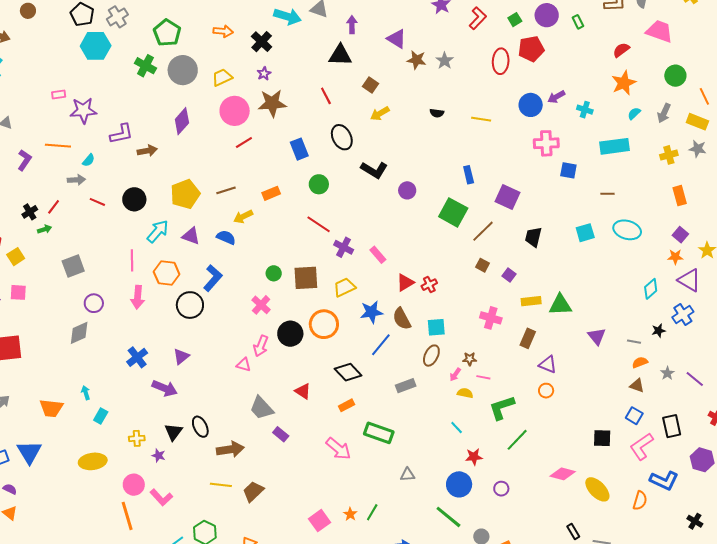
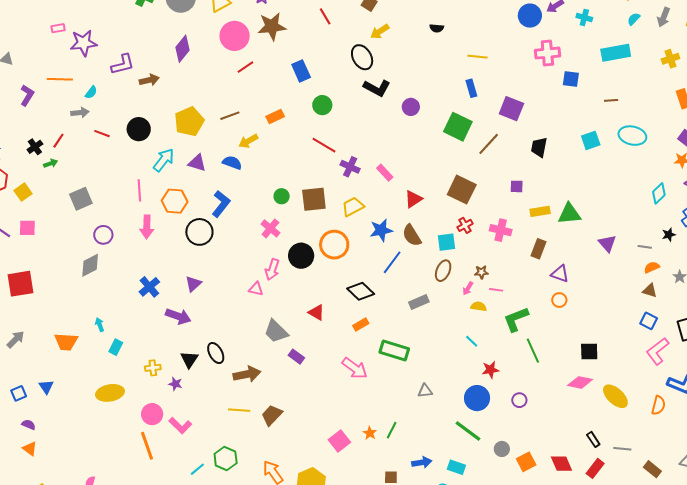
yellow line: (481, 119) -> (477, 57), moved
black ellipse: (342, 137) -> (362, 57), moved
brown square: (483, 265) -> (462, 190), moved, size x2.0
purple square: (509, 275) -> (517, 186), turned -32
red cross: (429, 285) -> (465, 225), moved
black square: (602, 438) -> (589, 351), moved
green line: (517, 440) -> (533, 351), turned -65
blue triangle: (29, 452) -> (46, 387), size x0.6

